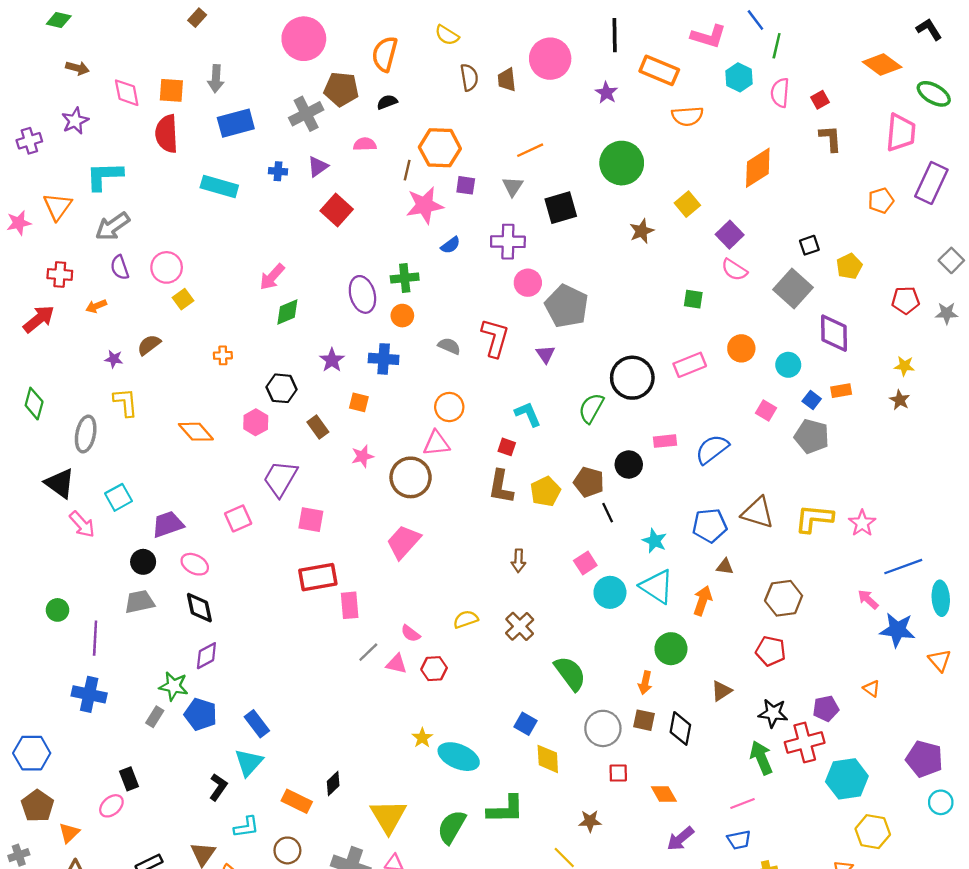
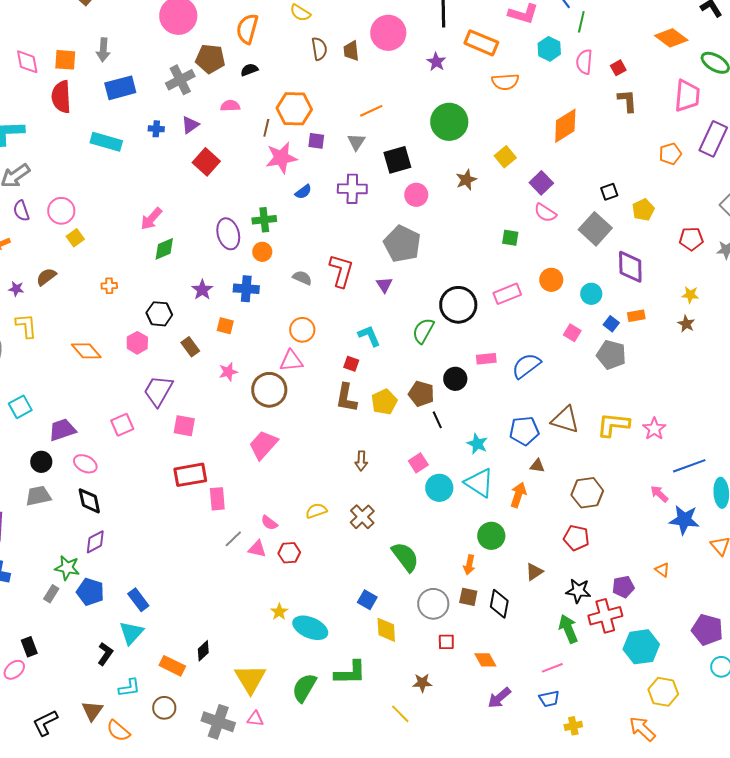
pink circle: (528, 283) -> (416, 195), moved

